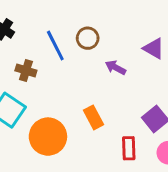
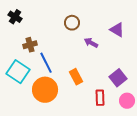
blue line: (55, 46) -> (46, 63), moved
brown cross: (26, 70) -> (30, 45), turned -32

